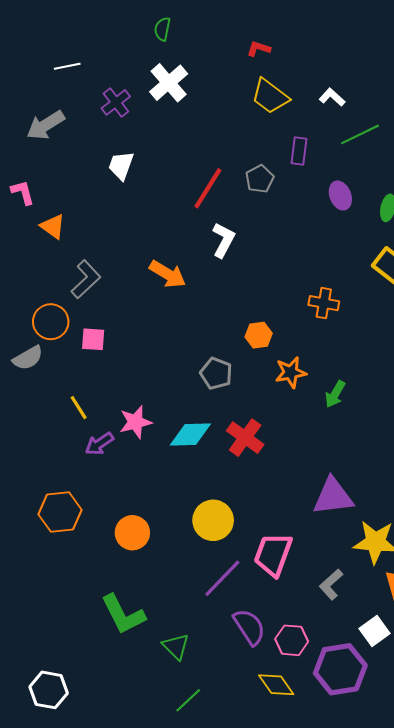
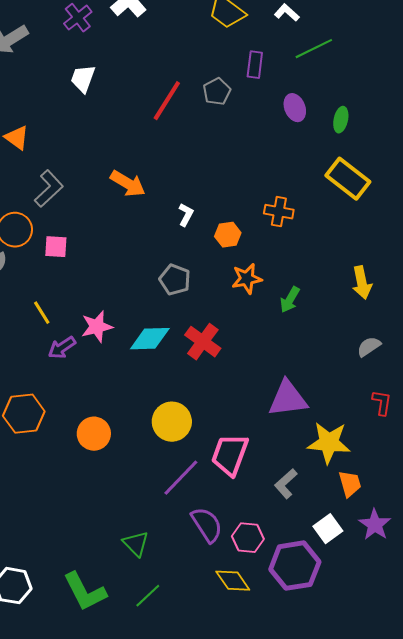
white L-shape: (223, 240) -> (186, 215), moved, size x0.7
orange hexagon: (259, 335) -> (228, 235), moved
green L-shape: (123, 614) -> (85, 592), moved

